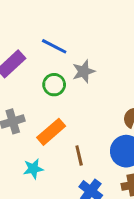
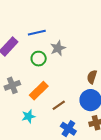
blue line: (54, 46) -> (37, 33), turned -36
brown line: (79, 156) -> (59, 105), turned 72

